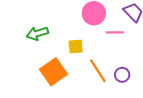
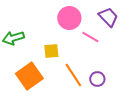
pink line: (115, 32) -> (90, 37), turned 30

